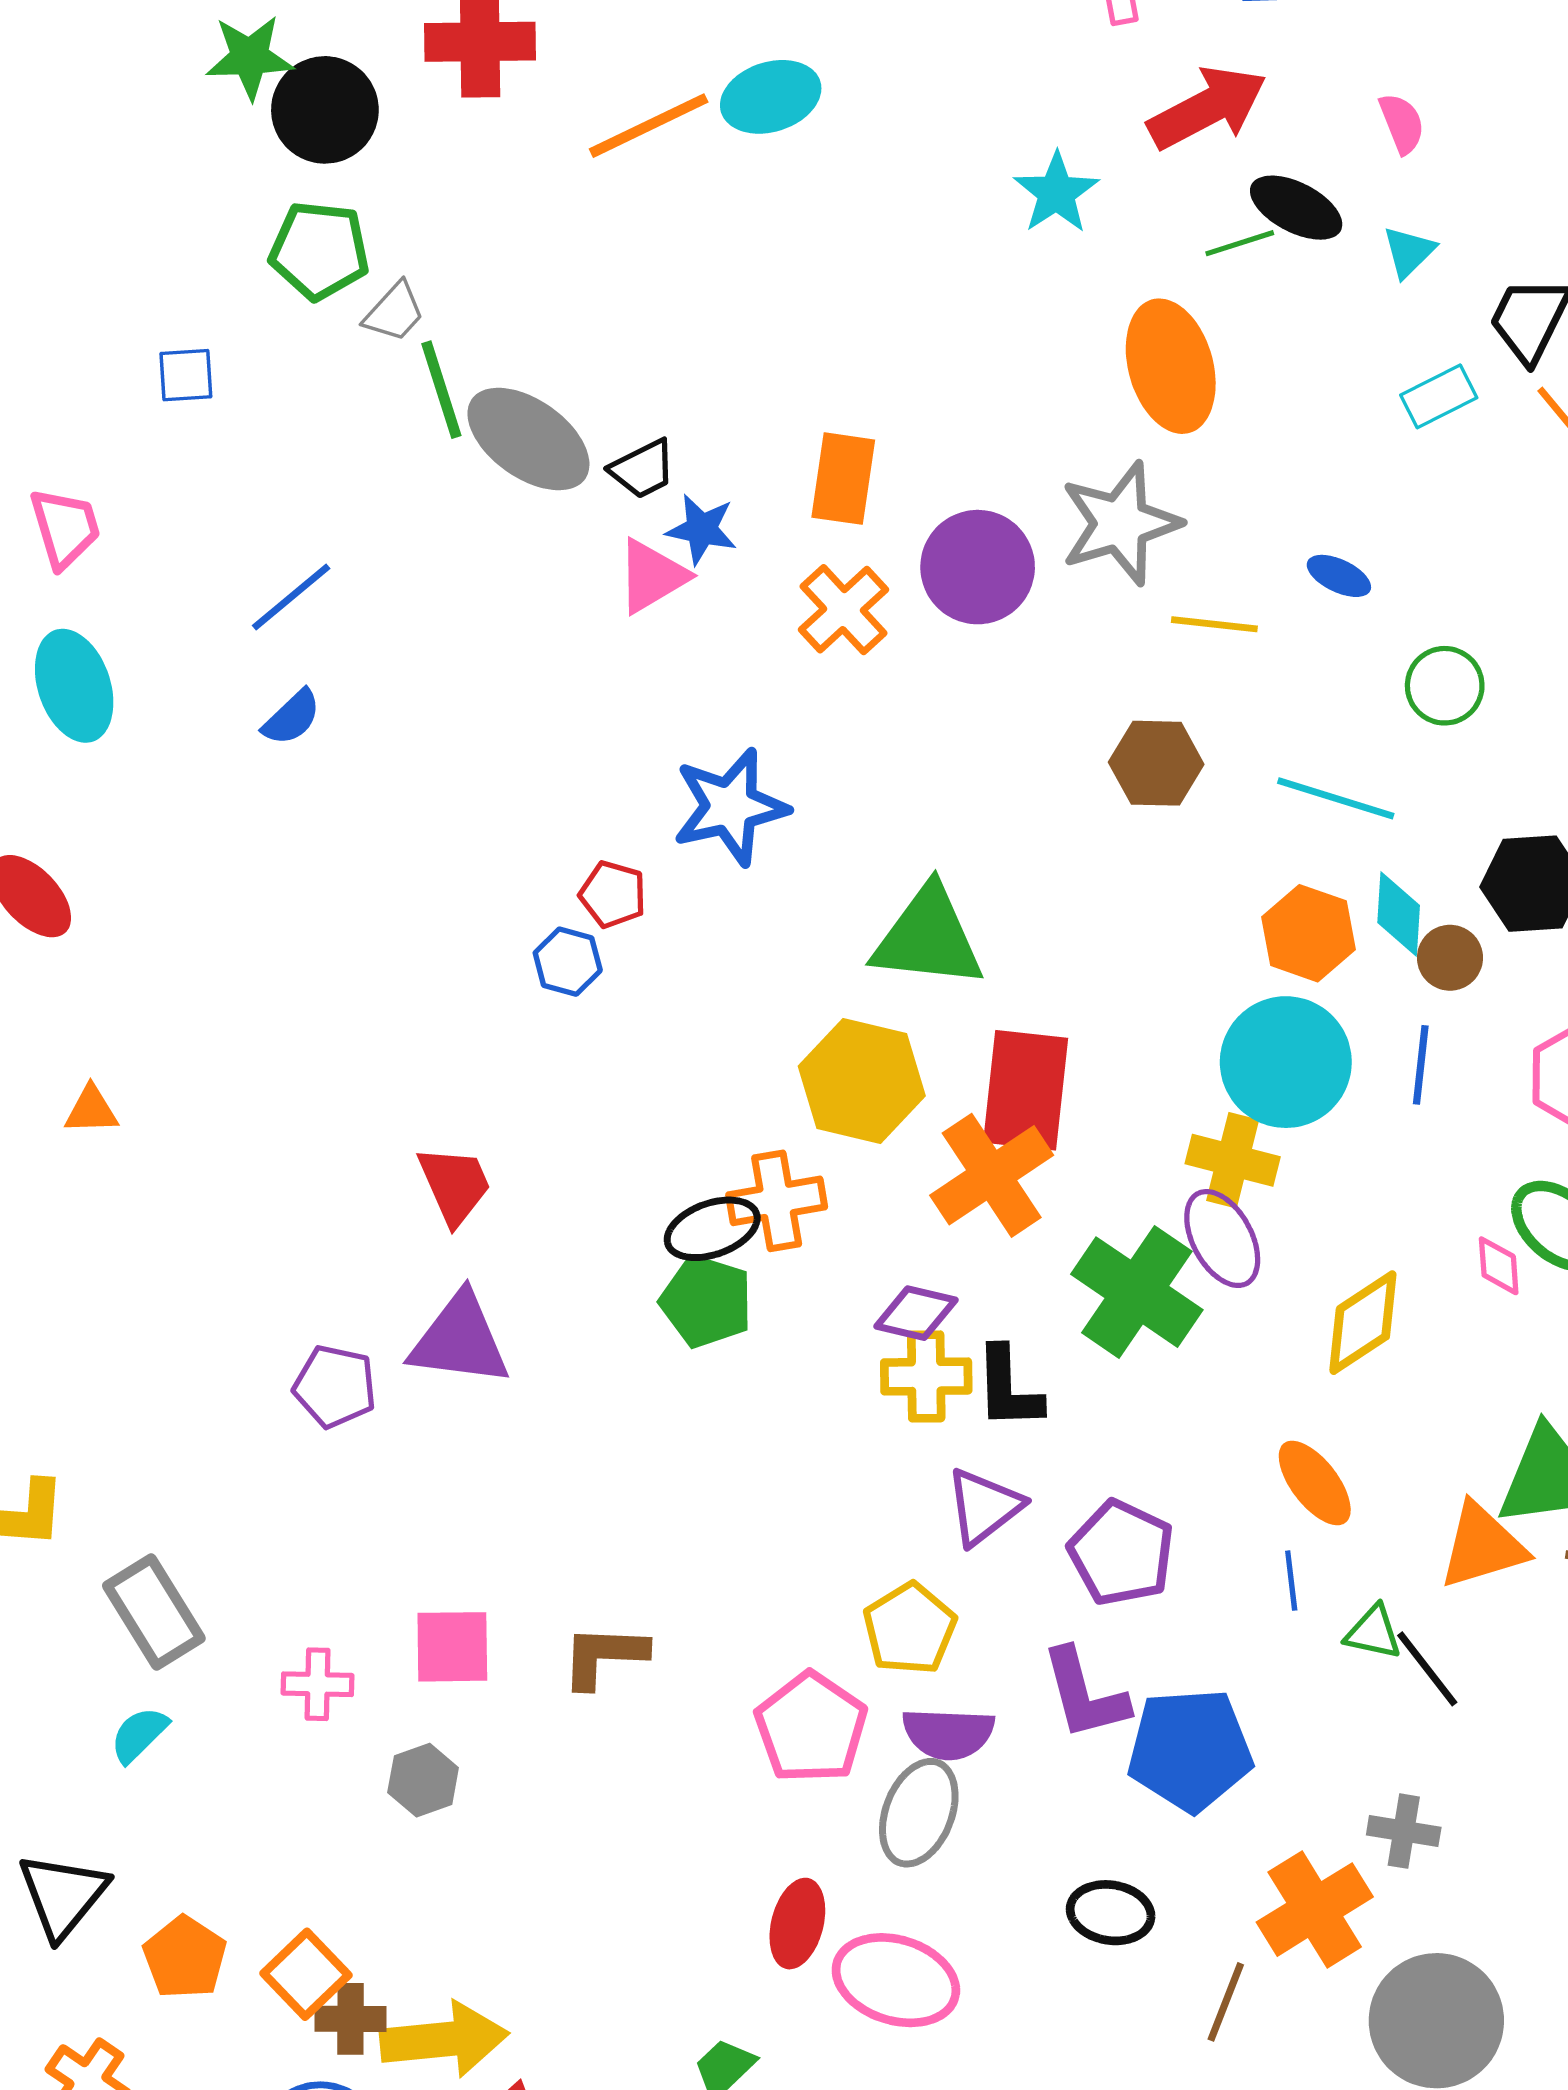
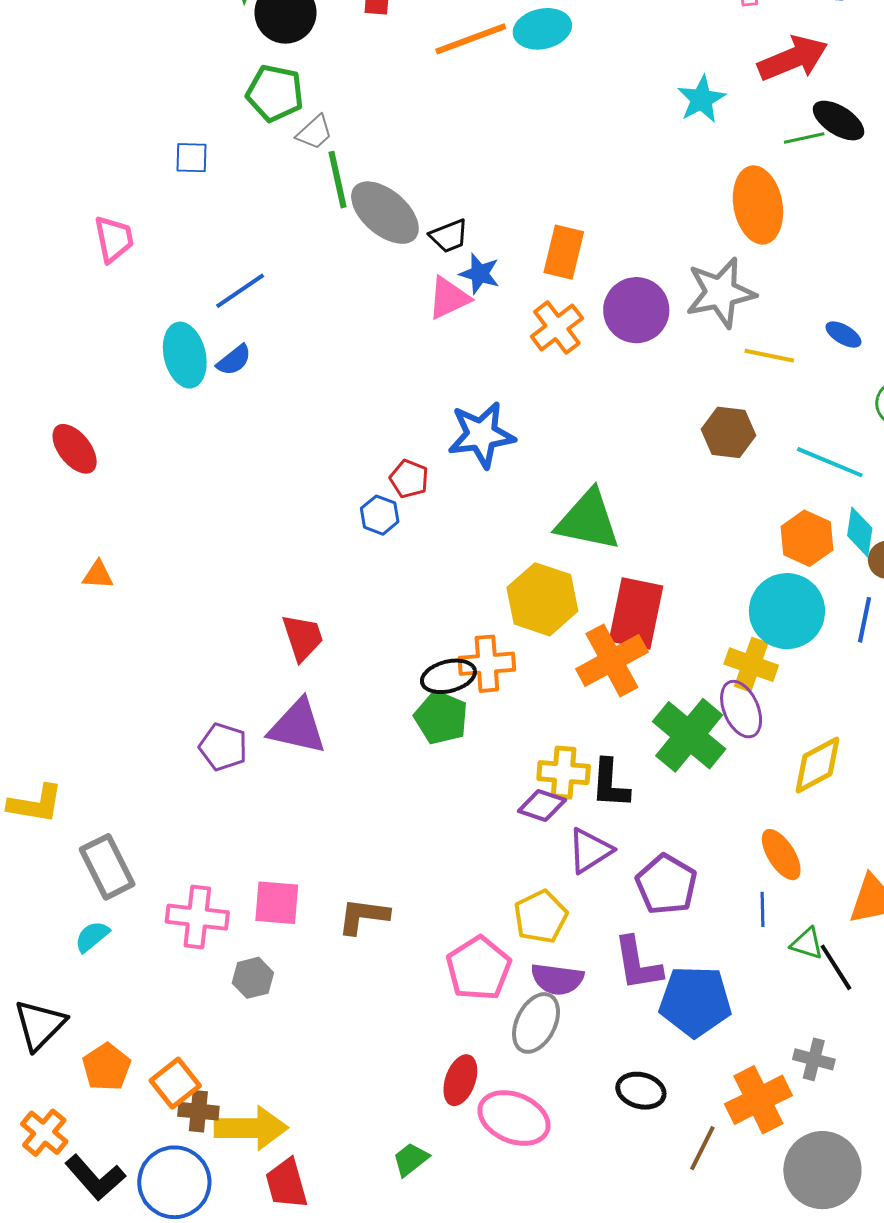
cyan ellipse: (74, 686) -> (185, 355), moved
purple diamond: (916, 1313) -> (542, 806), moved
pink cross: (318, 1684) -> (197, 917), size x1.5

